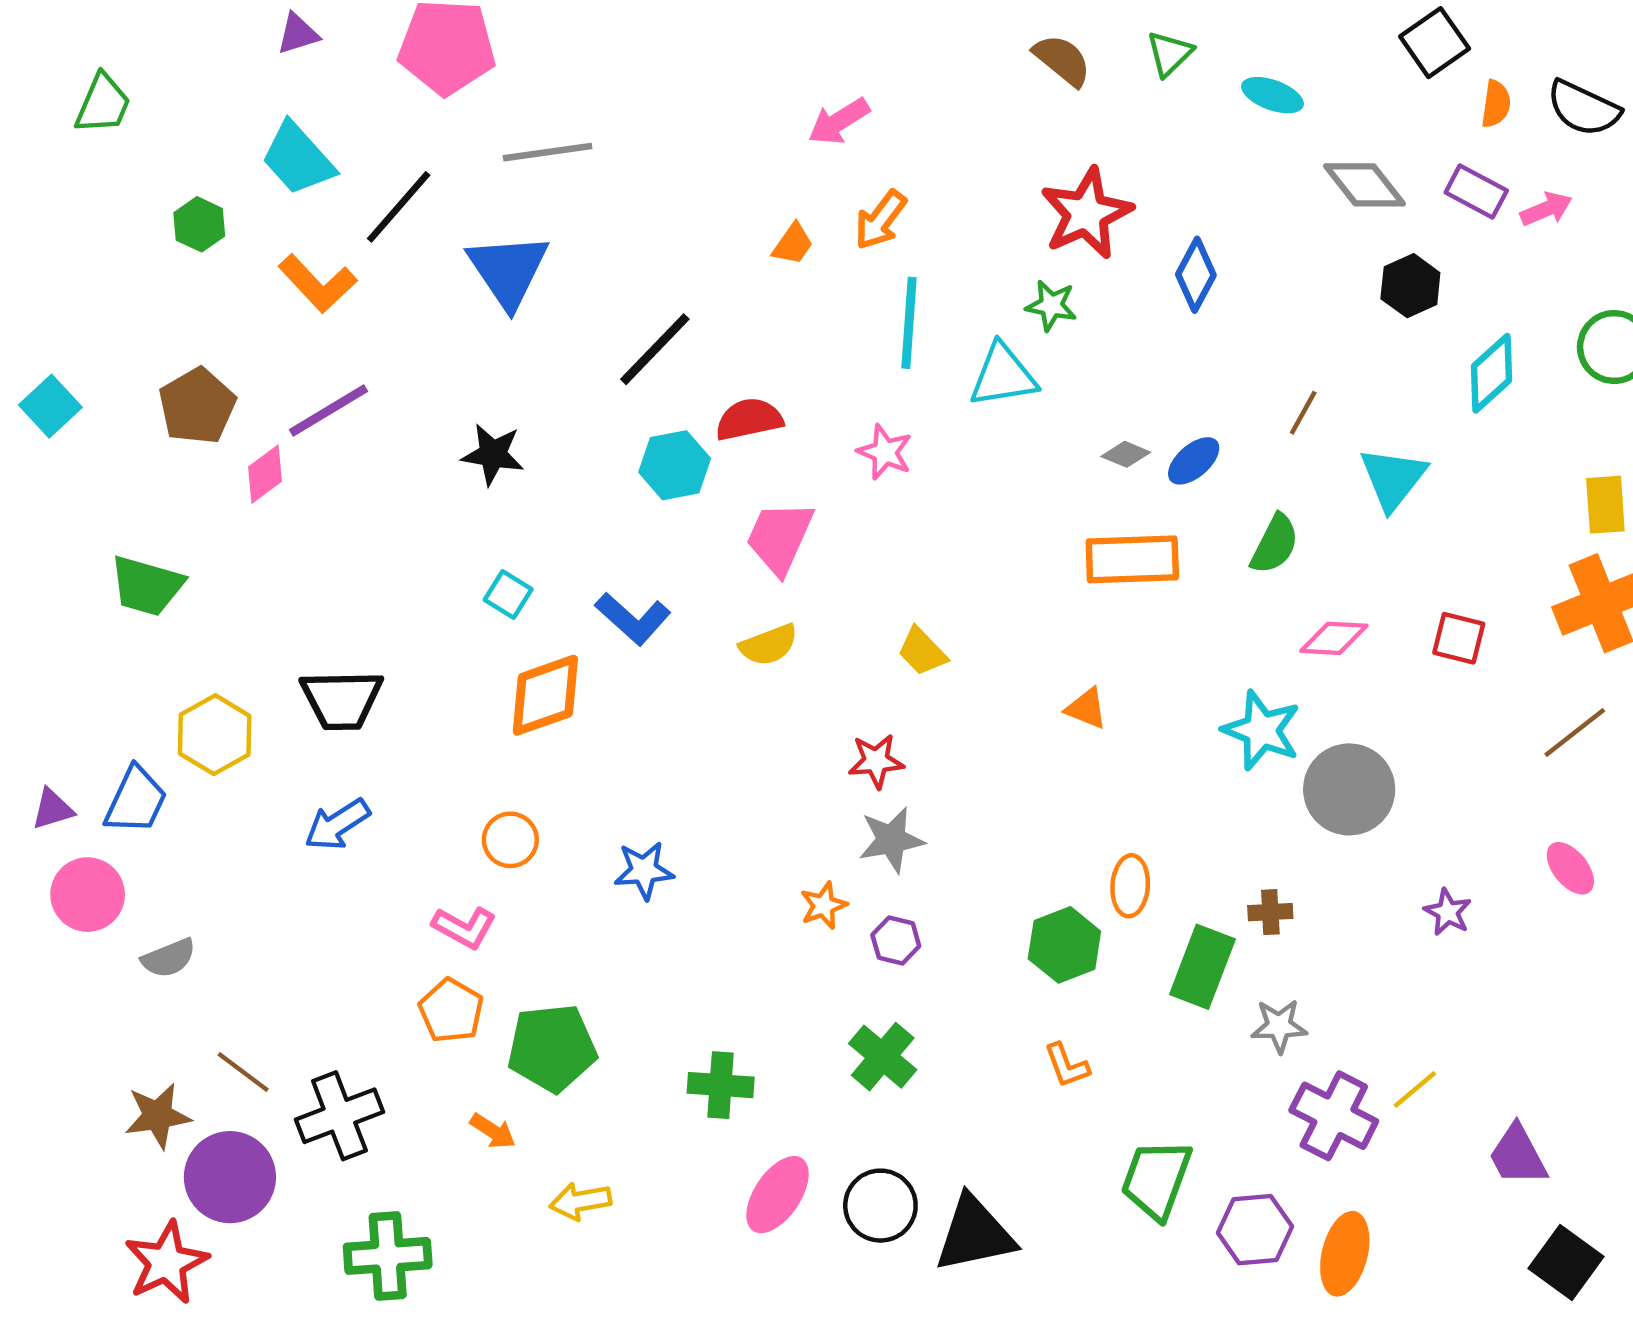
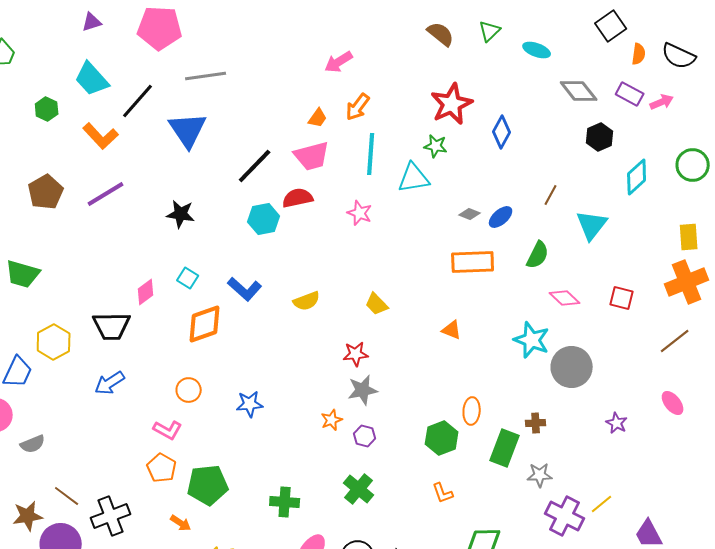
pink diamond: (265, 474) -> (146, 292), moved
pink trapezoid: (780, 538) -> (312, 156), moved, turned -129
pink diamond: (1334, 638) -> (565, 298), turned 40

